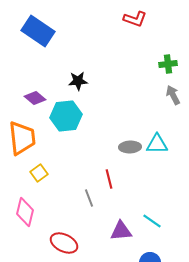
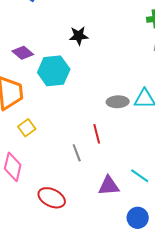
black star: (78, 81) -> (79, 36), moved

